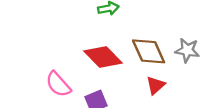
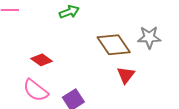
red diamond: (103, 57) -> (42, 60), moved, size x0.6

